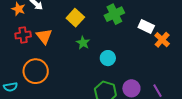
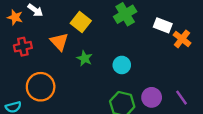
orange triangle: (44, 36) -> (59, 42), moved
green star: (83, 43) -> (85, 58), moved

